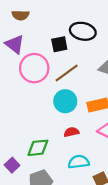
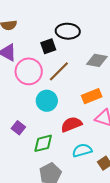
cyan circle: (65, 101) -> (47, 101), moved
red semicircle: (71, 132) -> (71, 124), size x1.5
purple square: (12, 165) -> (18, 128), moved

